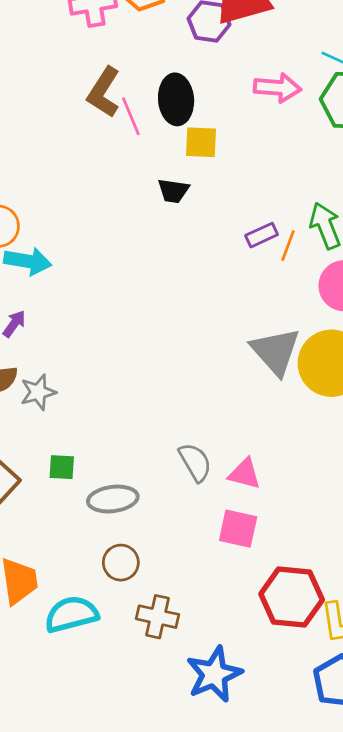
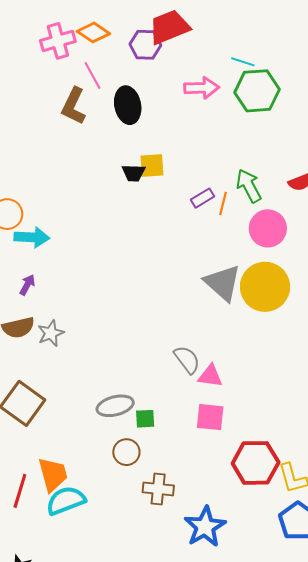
pink line: (131, 116) -> (92, 76), moved
yellow square: (201, 142) -> (152, 166), moved
gray semicircle: (195, 462) -> (187, 360), moved
green square: (62, 467) -> (145, 419), moved
cyan semicircle: (71, 614) -> (66, 501), moved

